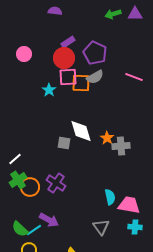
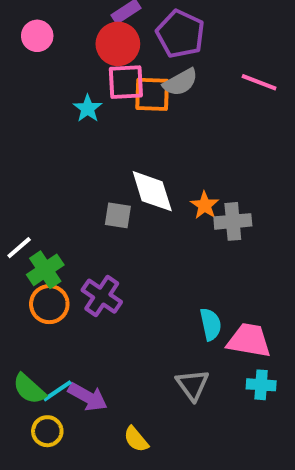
green cross: (18, 180) -> (45, 270), moved
purple arrow: (49, 220) -> (88, 397), moved

